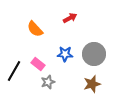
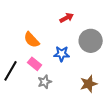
orange semicircle: (35, 29) -> (32, 40), moved
gray circle: (94, 54) -> (91, 41), moved

